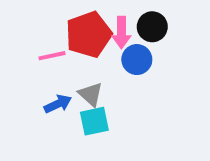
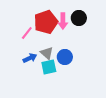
pink line: (52, 56) -> (27, 33), turned -40
blue circle: (137, 60) -> (65, 57), moved

